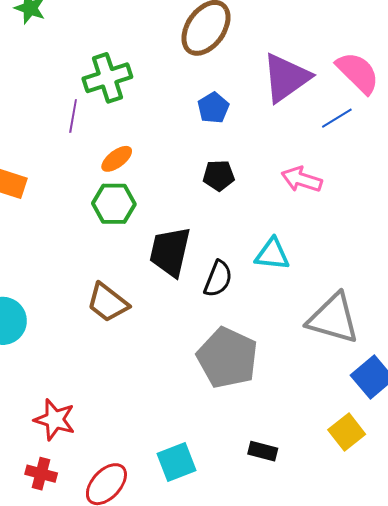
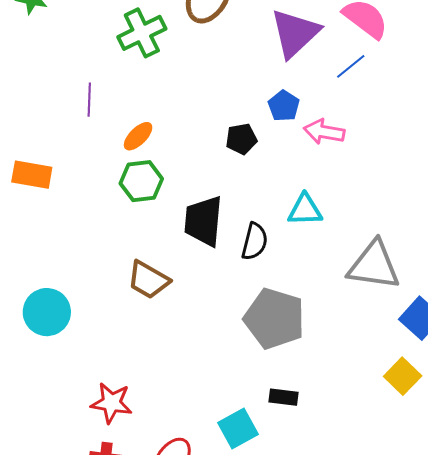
green cross: (107, 78) -> (142, 33), moved
blue pentagon: (213, 108) -> (284, 106), moved
black rectangle: (263, 451) -> (283, 397), moved

